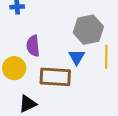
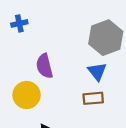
brown rectangle: (55, 77) -> (93, 98), moved, size x0.6

